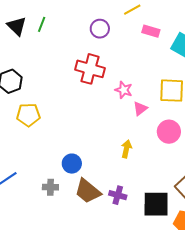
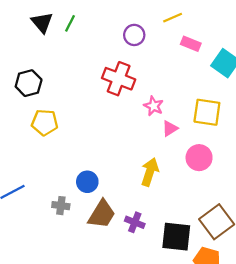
yellow arrow: (126, 149) -> (150, 172), size x1.4
brown trapezoid: (88, 191) -> (102, 214), turned -104

